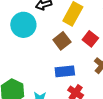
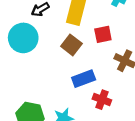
red square: (90, 39) -> (103, 34), turned -35

